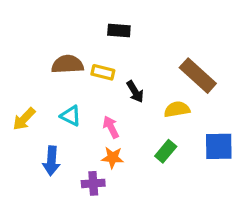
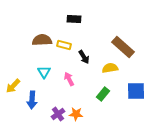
cyan triangle: (71, 116) -> (44, 72), turned 32
yellow arrow: (24, 119) -> (13, 86), moved
orange star: (113, 158) -> (76, 114), moved
purple cross: (93, 183) -> (58, 114), turned -32

